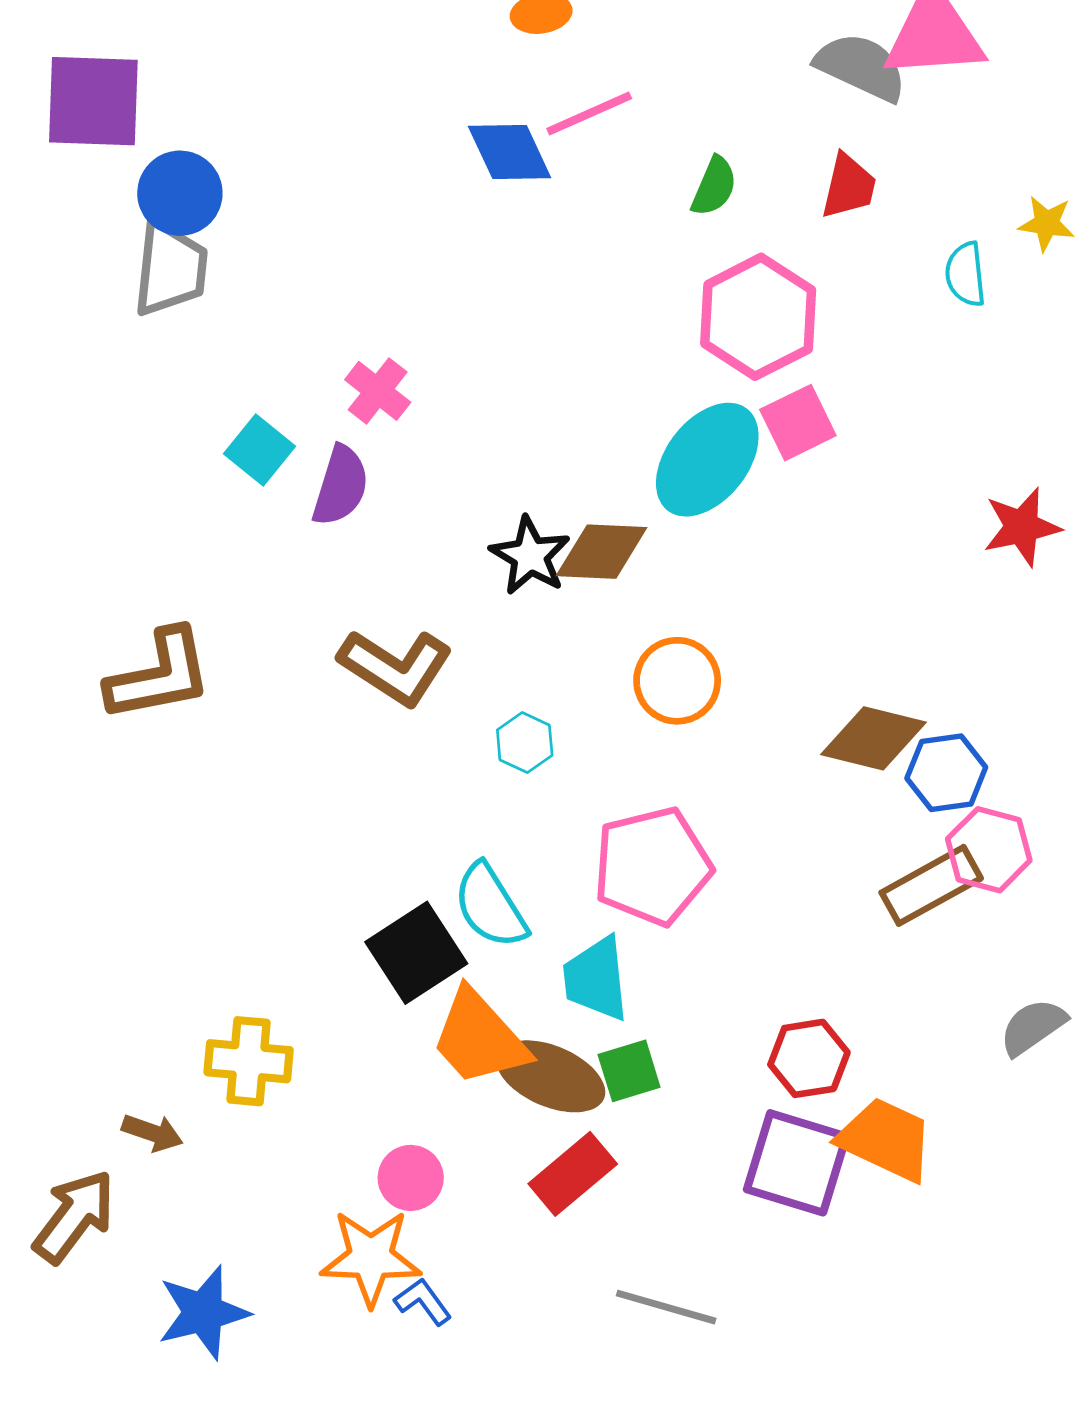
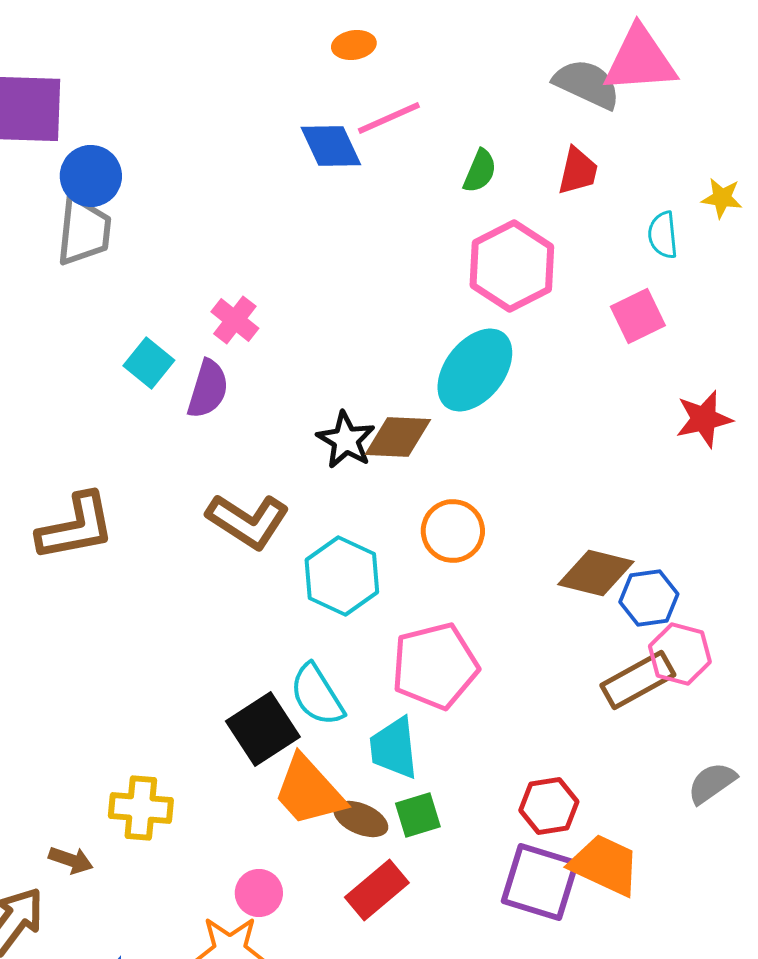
pink square: (798, 423) -> (638, 316), moved
cyan hexagon: (525, 743) -> (342, 576), size x1.8
brown ellipse: (551, 1076) -> (361, 819), size x0.7

